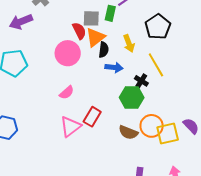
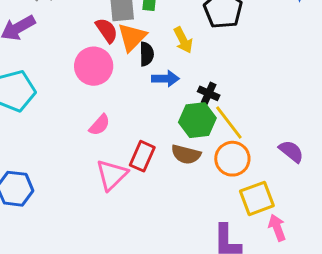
yellow line: (156, 65) -> (229, 123), moved
brown semicircle: (128, 132) -> (186, 154), moved
yellow square: (168, 133) -> (257, 198), moved

